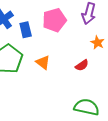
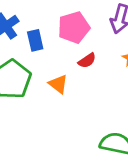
red semicircle: (82, 65) -> (87, 61), moved

